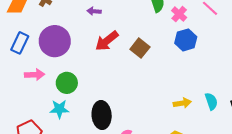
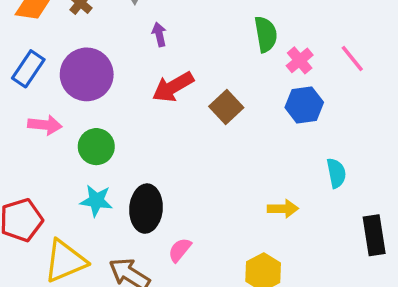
purple arrow: (94, 11) -> (159, 34), turned 64
cyan semicircle: (211, 101) -> (336, 173), moved
cyan star: (59, 109) -> (96, 201), moved

